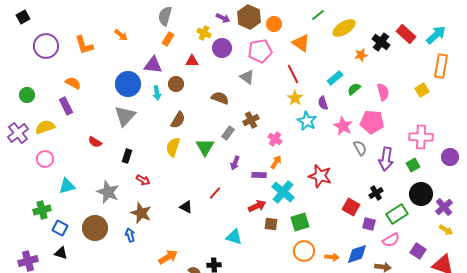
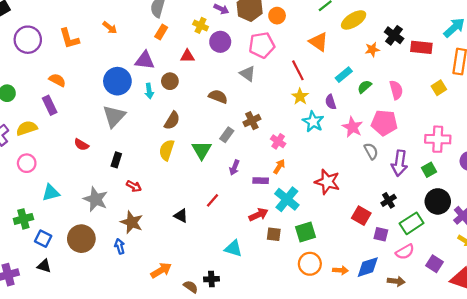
red rectangle: (406, 34) -> (421, 47), moved, turned -36
orange triangle: (301, 43) -> (319, 42), moved

